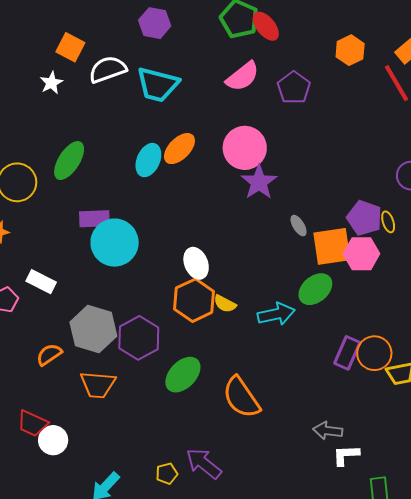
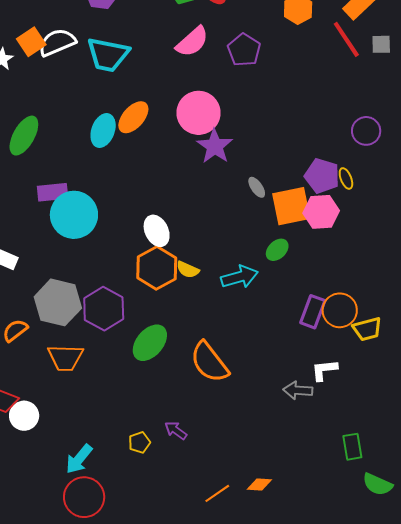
orange square: (70, 47) -> (31, 42), moved, turned 32
green ellipse: (315, 289) -> (277, 250), size x0.7
white L-shape: (346, 455) -> (324, 370), moved
purple arrow: (204, 464) -> (176, 430), size x0.6

